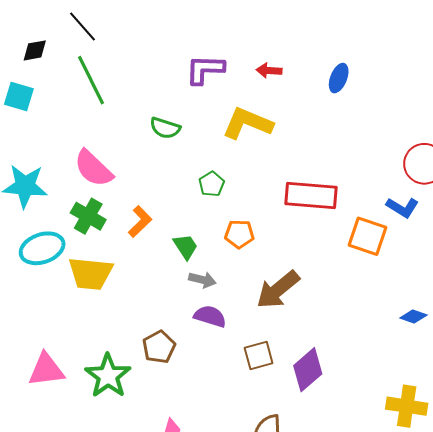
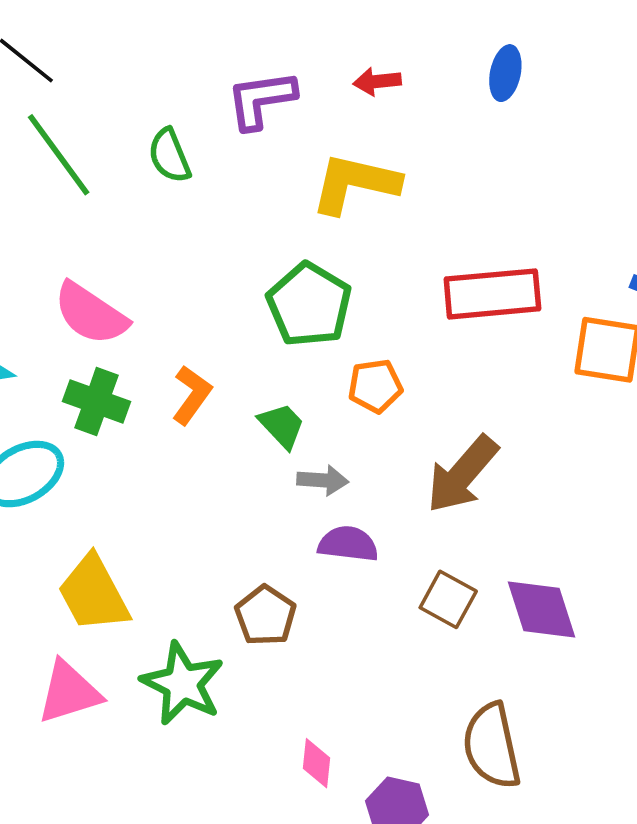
green semicircle: (165, 128) -> (169, 156), moved, turned 60
green pentagon: (212, 184) -> (309, 305), size x1.8
yellow trapezoid: (91, 273) -> (93, 594), moved, turned 66
brown square: (259, 355) -> (448, 599), turned -36
purple diamond: (308, 370) -> (541, 610), turned -57

